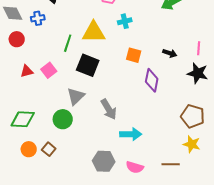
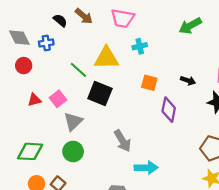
green line: (68, 43) -> (78, 70), turned -66
gray triangle: (76, 96) -> (73, 121), moved

